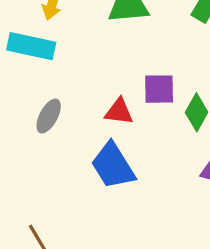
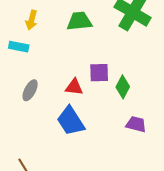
cyan rectangle: (31, 46) -> (19, 47), size x0.7

